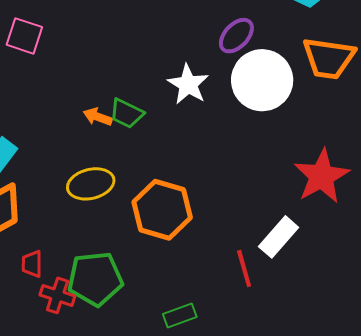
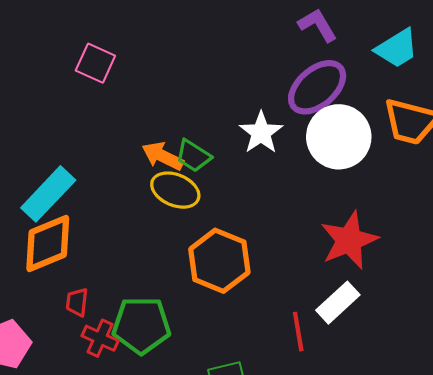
purple ellipse: (236, 36) -> (317, 87), size x1.5
orange arrow: (98, 117) -> (163, 156), size x1.4
red star: (322, 176) -> (349, 240), moved
yellow ellipse: (91, 184) -> (175, 190), moved, turned 30

